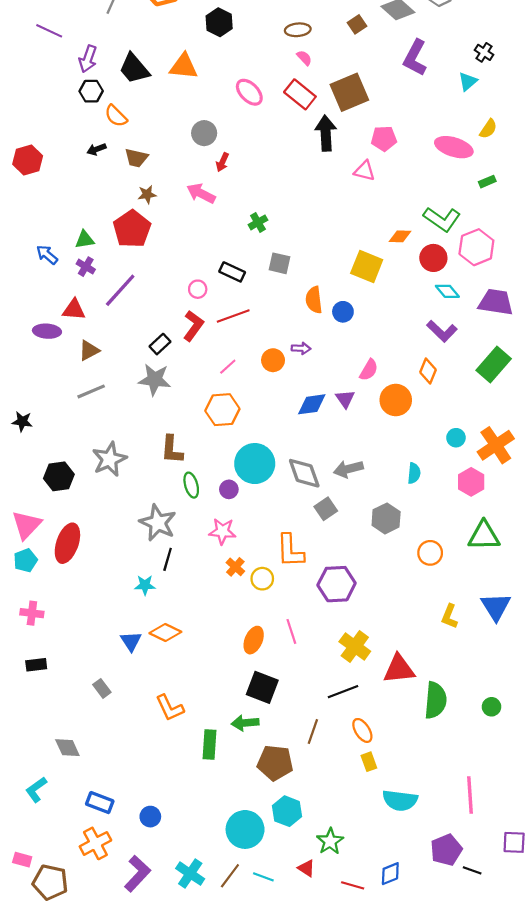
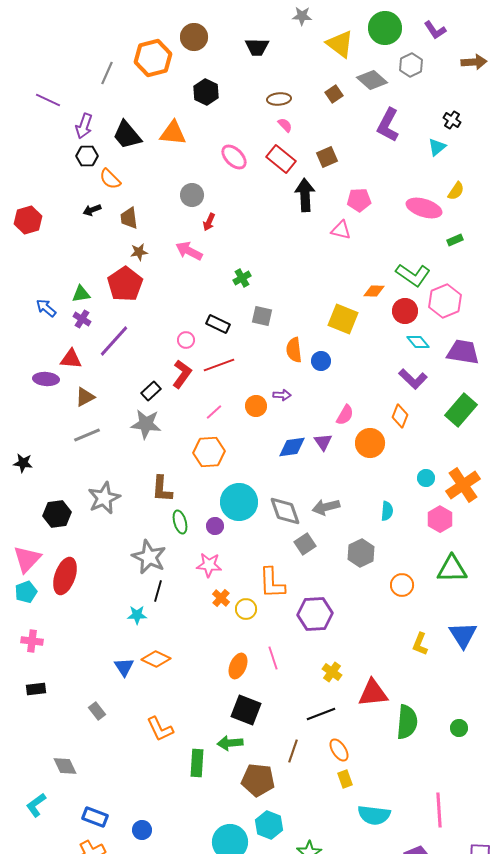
brown square: (349, 92) -> (327, 157), size x0.6
brown trapezoid: (136, 158) -> (129, 218), turned 70
yellow cross: (355, 647) -> (332, 672), size x0.7

